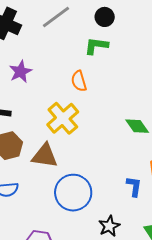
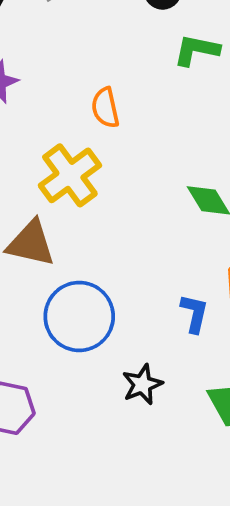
green L-shape: (96, 46) -> (196, 50), moved

